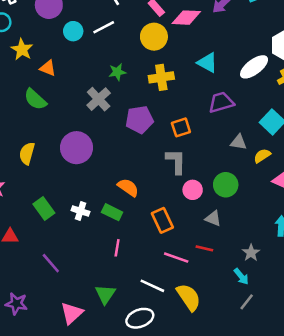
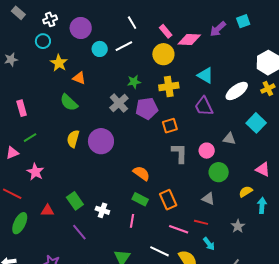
white ellipse: (254, 67) -> (237, 91), moved
purple trapezoid: (221, 102) -> (204, 106), moved, turned -100
purple pentagon: (140, 120) -> (147, 108), moved
orange square: (181, 127) -> (170, 126), moved
yellow semicircle: (27, 153) -> (73, 139), moved
yellow semicircle: (262, 156) -> (246, 192), moved
pink circle: (193, 190) -> (207, 151), moved
green rectangle: (44, 208) -> (75, 201), moved
white cross: (81, 211) -> (102, 210), moved
green rectangle: (112, 212) -> (140, 199), moved
cyan arrow: (241, 276) -> (209, 244), moved

